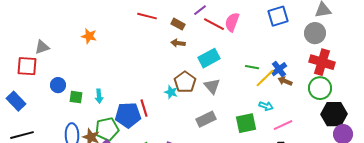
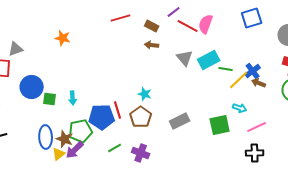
red line: (147, 16) -> (121, 18), turned -30
cyan rectangle: (209, 58) -> (209, 60), moved
brown pentagon: (185, 82) -> (141, 117), moved
blue circle: (58, 85) -> (32, 87), size x1.5
gray triangle: (212, 86) -> (185, 58), moved

